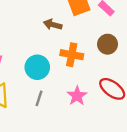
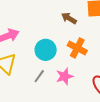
pink star: (77, 96) -> (65, 76), moved

